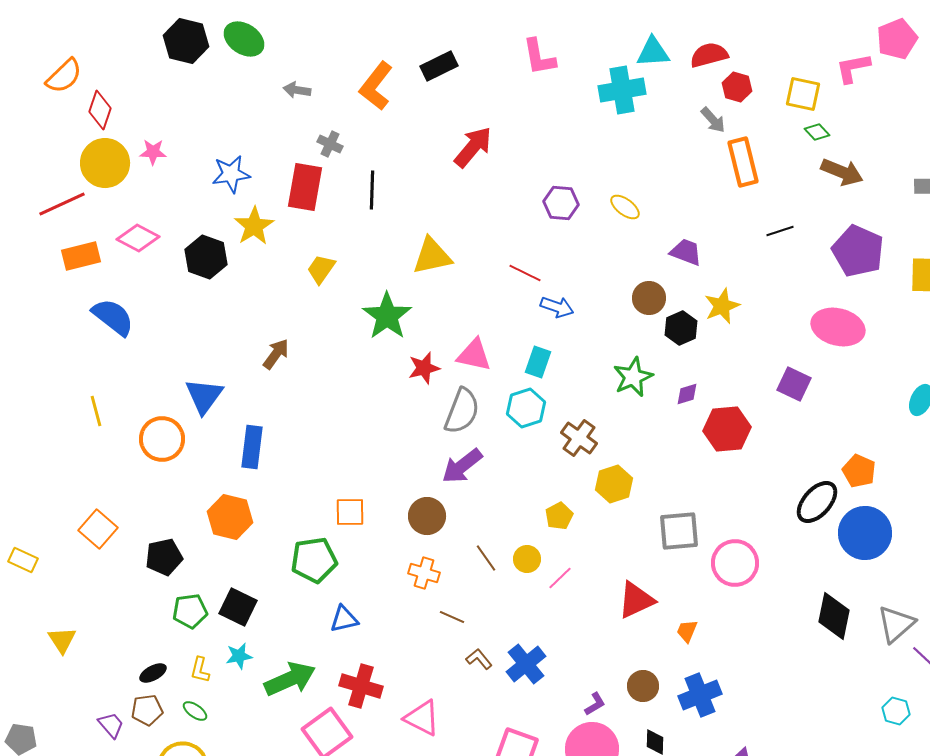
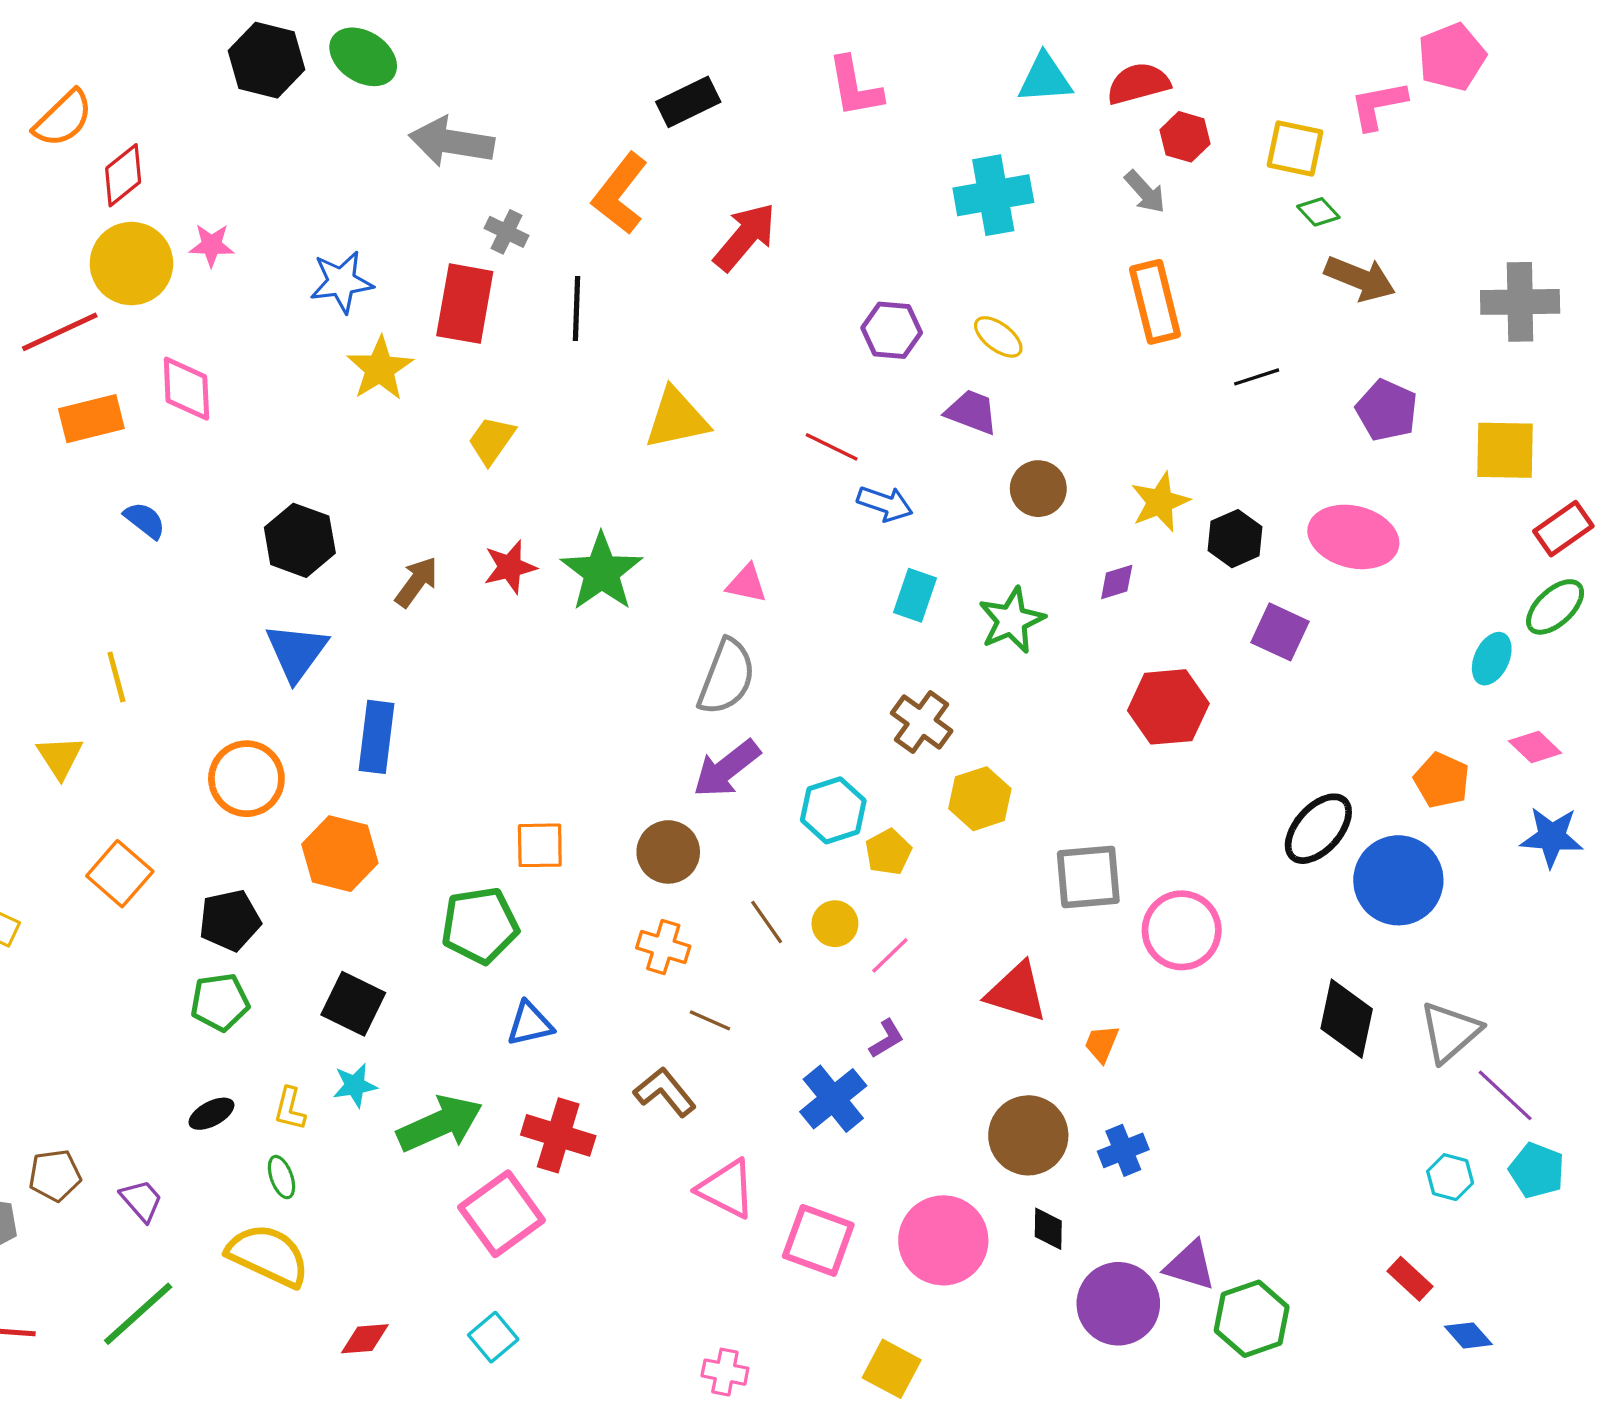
orange L-shape: (376, 86) -> (620, 194), moved
gray arrow: (297, 90) -> (452, 142), size x1.8
cyan cross: (622, 90) -> (993, 195), moved
red diamond: (100, 110) -> (123, 175), turned 33
orange rectangle: (743, 162) -> (1155, 302), moved
pink diamond: (138, 238) -> (186, 389), turned 60
purple pentagon: (858, 251) -> (1387, 410), size x0.7
purple trapezoid: (686, 252) -> (972, 412), moved
black hexagon: (206, 257) -> (300, 540), moved
green star: (387, 316) -> (602, 572), moved
blue semicircle: (113, 317) -> (145, 520), size x0.6
black hexagon: (681, 328) -> (1235, 539), moved
pink triangle: (474, 355) -> (747, 584), size x0.7
cyan rectangle: (538, 362) -> (915, 595), moved
red star: (424, 368) -> (510, 567), moved
purple diamond: (687, 394) -> (1117, 582), moved
cyan hexagon: (526, 408) -> (833, 810), moved
orange circle: (162, 439) -> (246, 779), moved
orange pentagon: (859, 471) -> (1442, 780), moved
red triangle: (636, 600) -> (1017, 992), turned 42
green pentagon: (190, 611) -> (220, 1002), moved
yellow triangle: (62, 640) -> (60, 757), moved
brown L-shape: (479, 659) -> (665, 1092), moved, size x1.4
brown circle: (643, 686) -> (1028, 1135), size x1.5
blue cross: (700, 695) -> (1123, 1150), size x0.7
purple L-shape: (595, 704) -> (887, 1039), moved
brown pentagon: (147, 710) -> (55, 1175), moved
green ellipse: (195, 711) -> (281, 1177), turned 35
pink triangle: (422, 718) -> (727, 1189), moved

